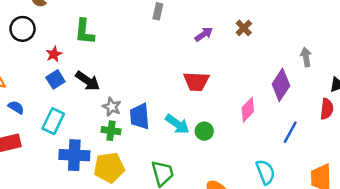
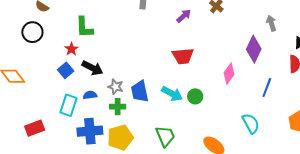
red star: (54, 54) -> (71, 49), moved
blue semicircle: (16, 107) -> (90, 95), moved, turned -32

